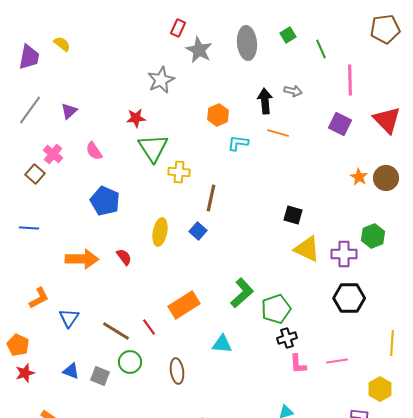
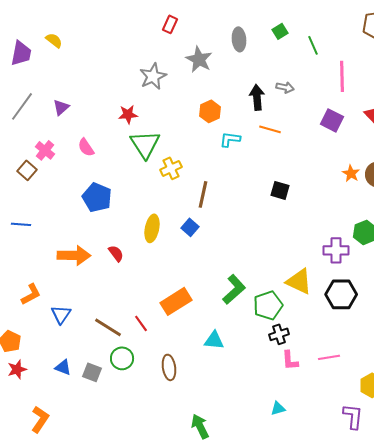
gray ellipse: (247, 43) -> (239, 39), size x0.7
gray star: (199, 50) -> (199, 59), moved
yellow cross: (179, 172) -> (171, 168), turned -30
black square: (293, 215) -> (280, 190), moved
yellow triangle: (307, 249) -> (299, 281), moved

